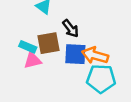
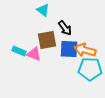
cyan rectangle: (28, 47) -> (19, 51), moved
pink triangle: (33, 60) -> (34, 54), turned 35

